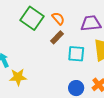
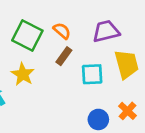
yellow star: (18, 77) -> (23, 74), moved, turned -30

